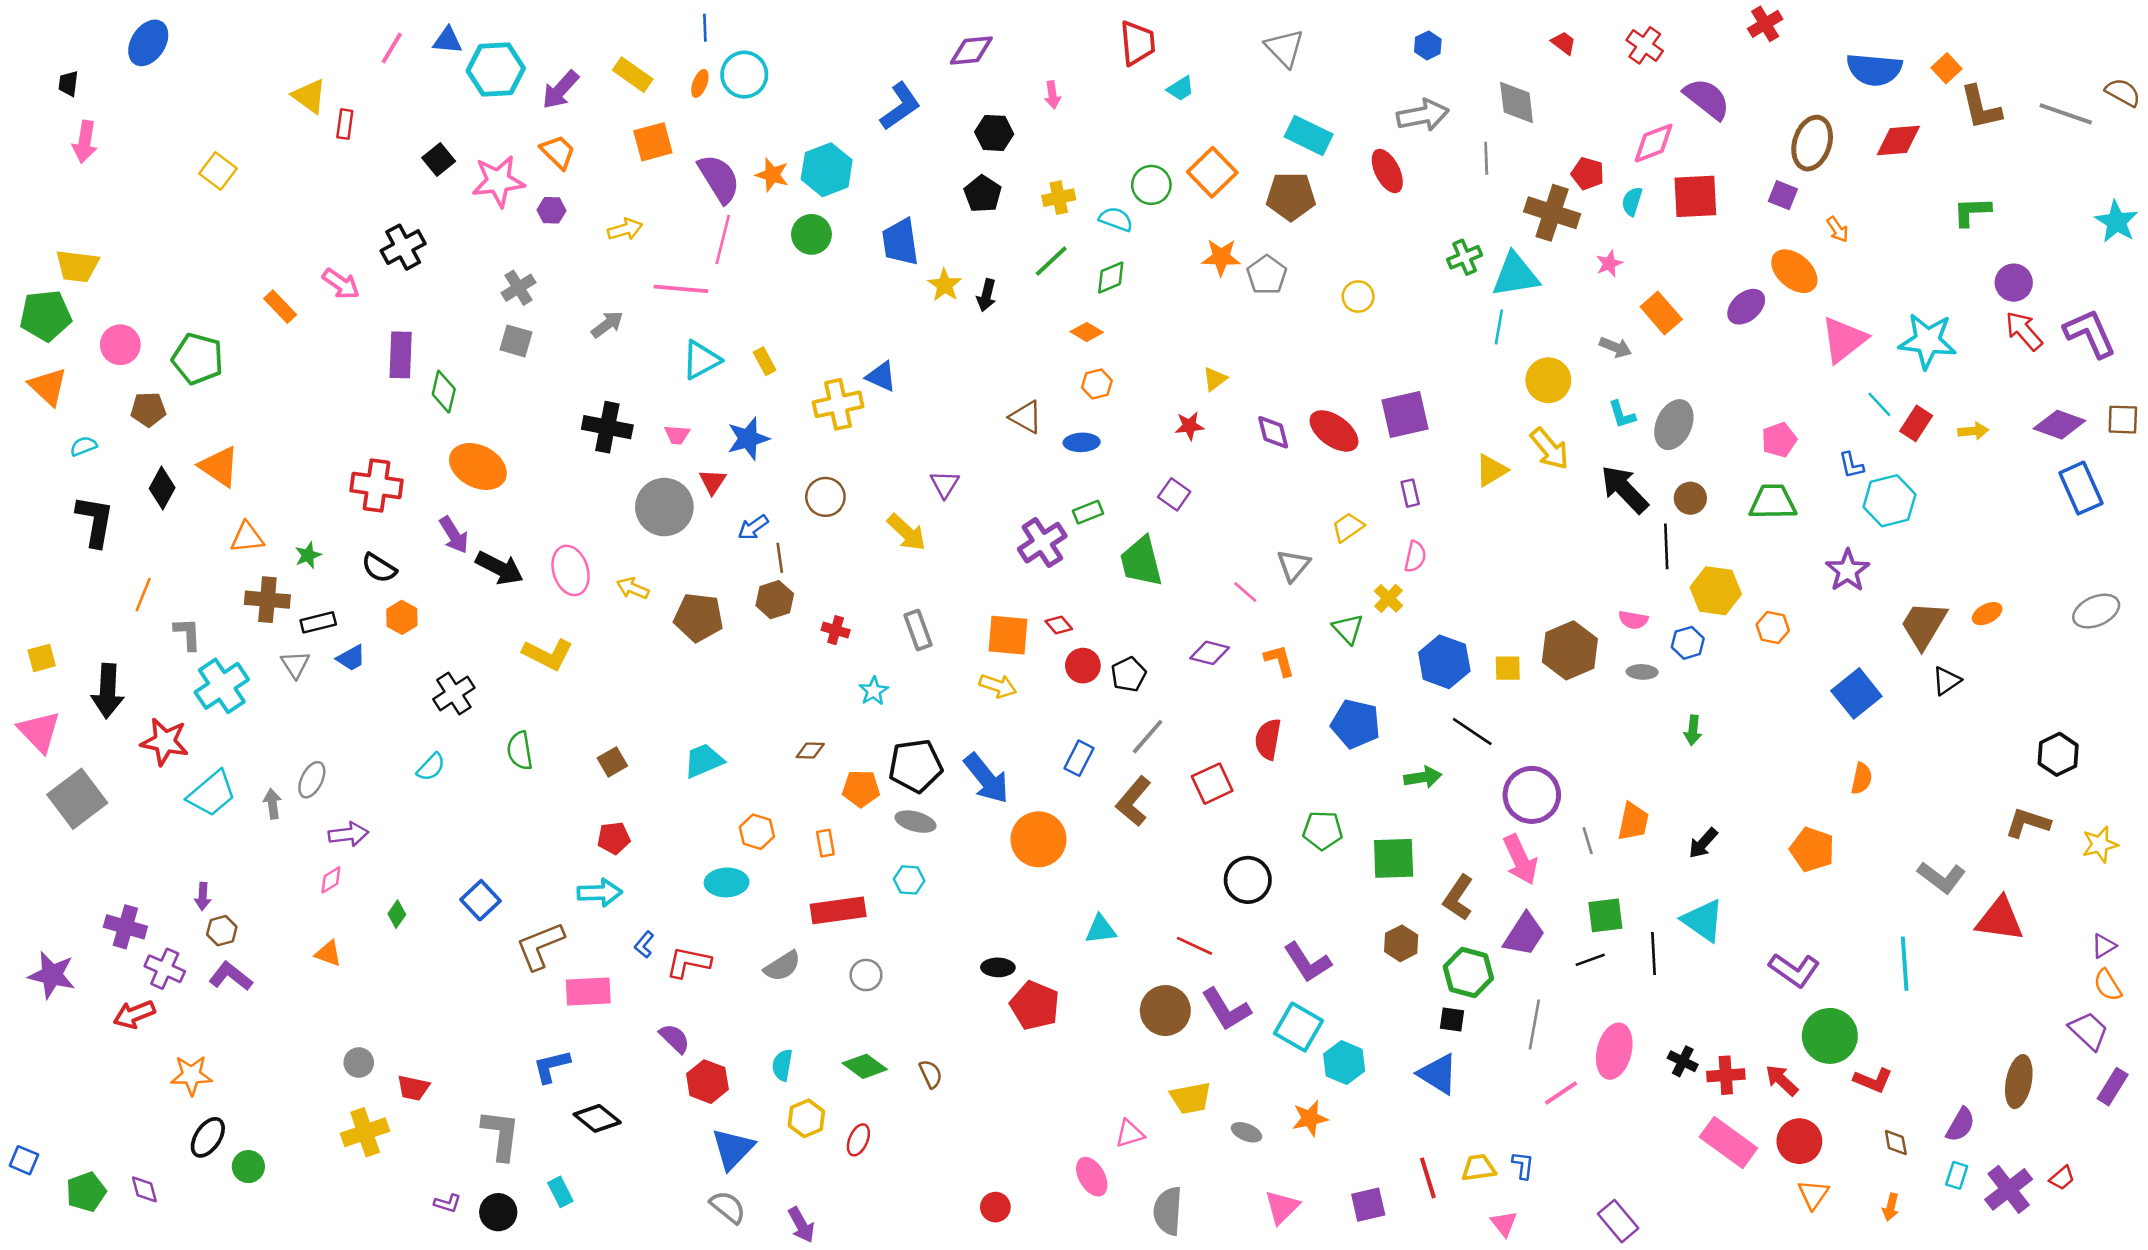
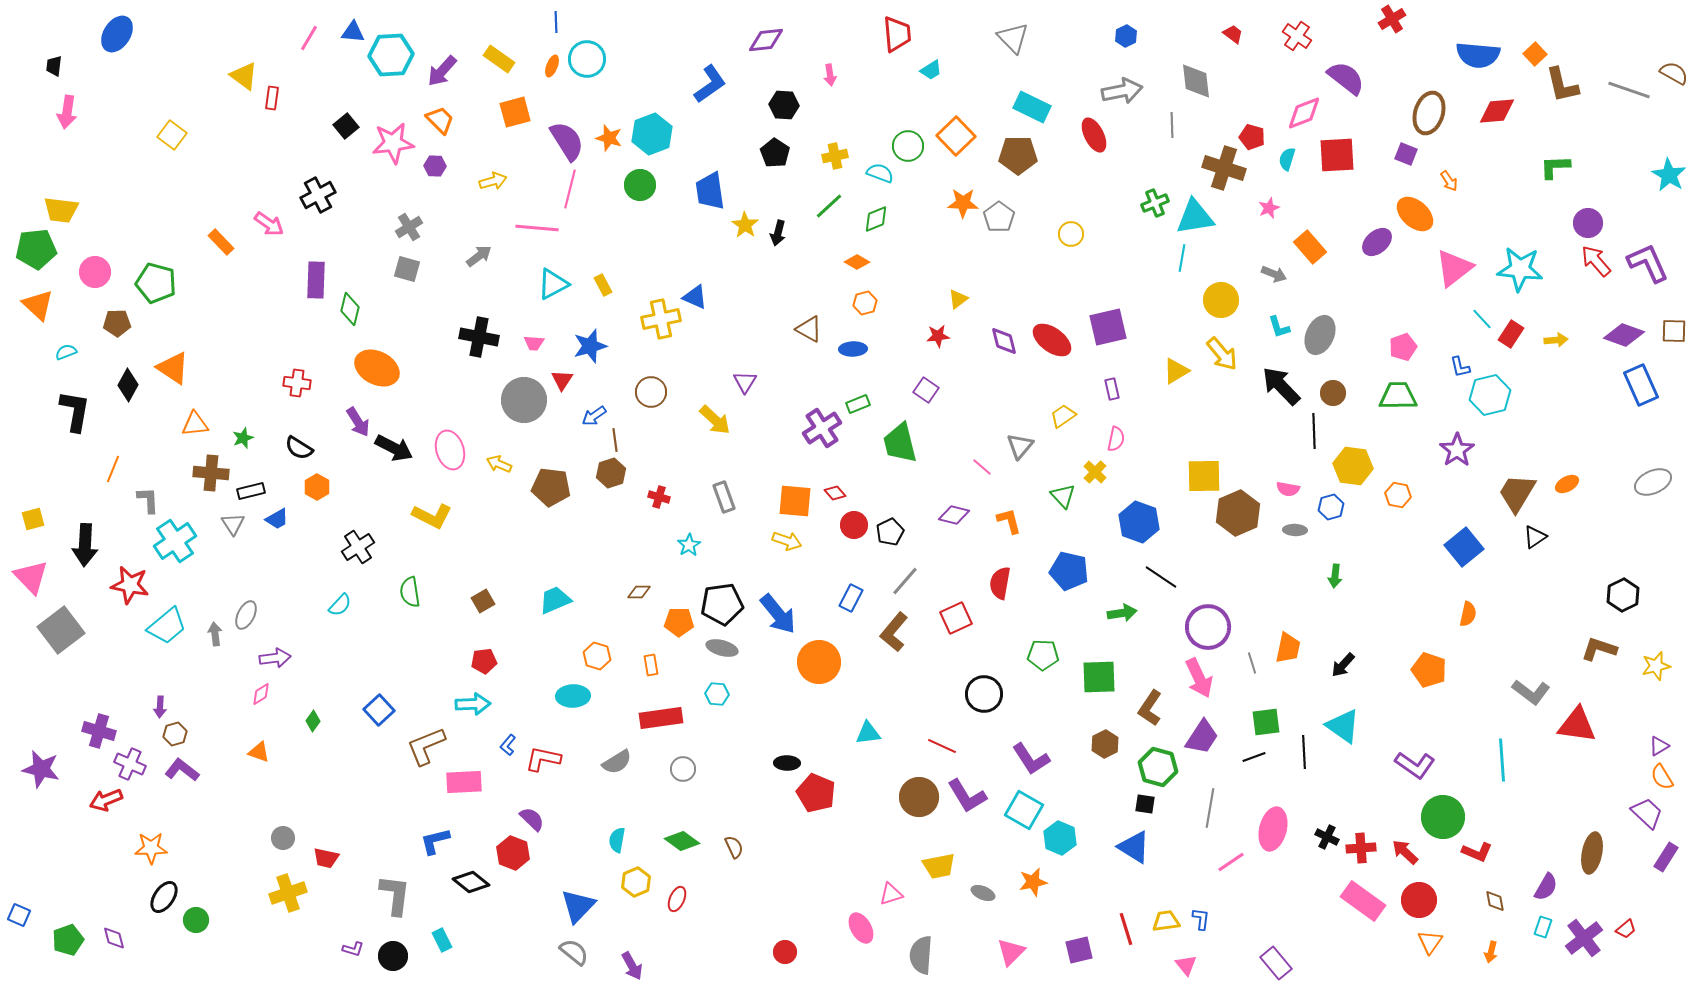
red cross: (376, 485) -> (297, 383), size x0.7
yellow square: (1508, 668) -> (1204, 476), moved, size x1.6
red hexagon: (707, 1082) -> (513, 853), moved

